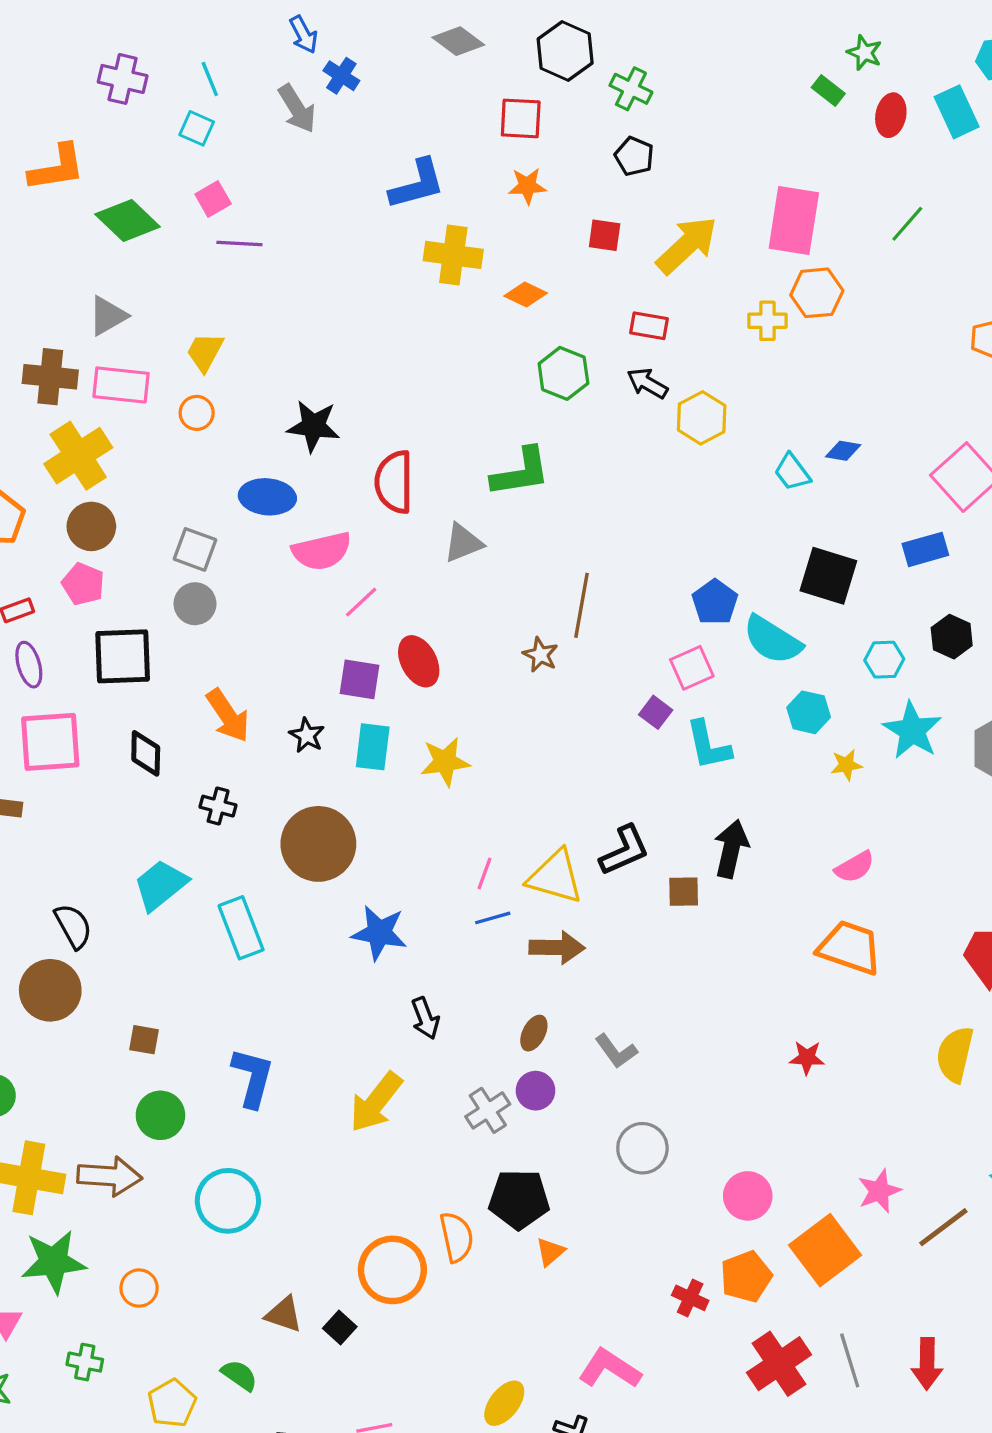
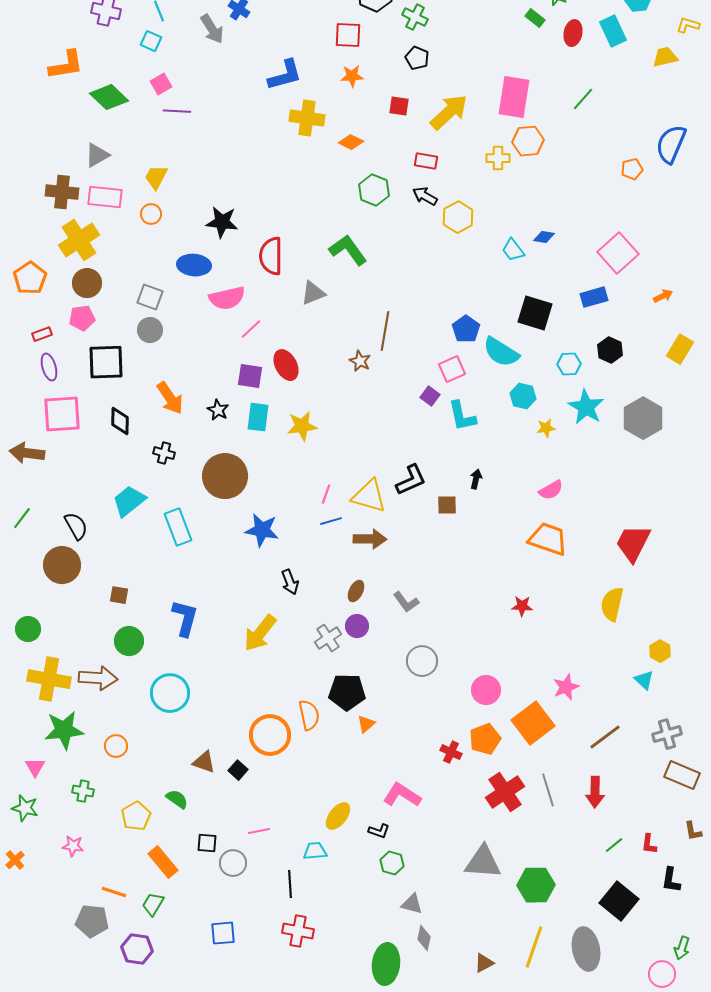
green L-shape: (521, 472) -> (348, 250), turned -117
pink pentagon: (83, 584) -> (82, 318), turned -30
black arrow: (731, 849) -> (476, 479), size x0.6
brown line: (943, 1227) -> (605, 737), moved

